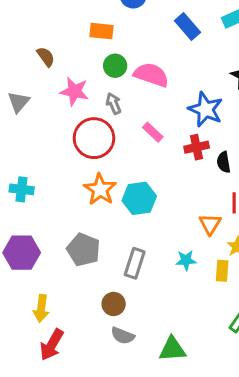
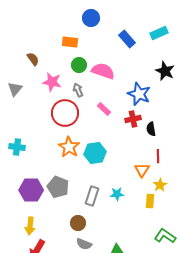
purple hexagon: (22, 253) -> (31, 190), moved
cyan star: (186, 260) -> (117, 194), moved

